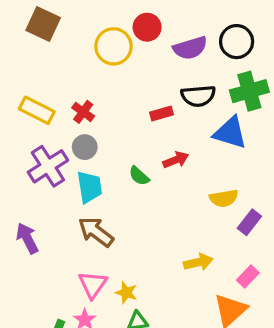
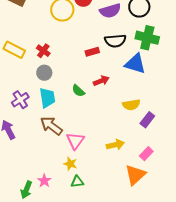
green cross: (249, 91) -> (147, 38), turned 30
purple cross: (48, 166) -> (20, 100), moved, size x0.7
pink triangle: (93, 285) -> (75, 141), moved

